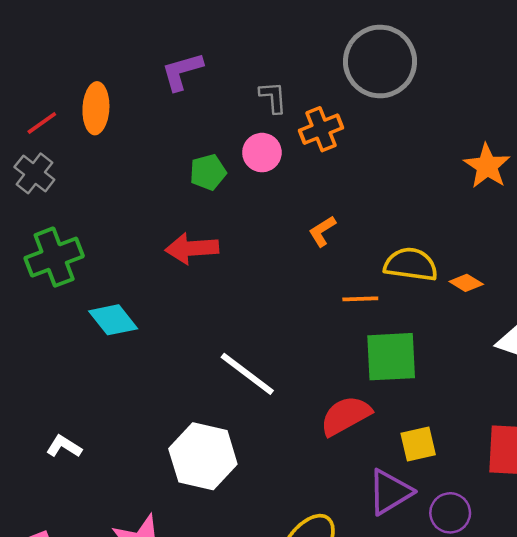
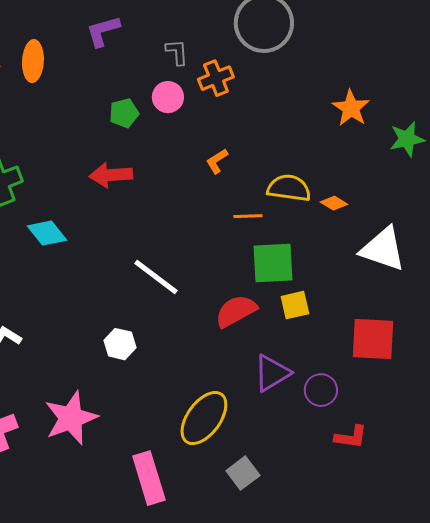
yellow square: (418, 444) -> (295, 305), moved
white hexagon: (203, 456) -> (120, 344), size x0.6

